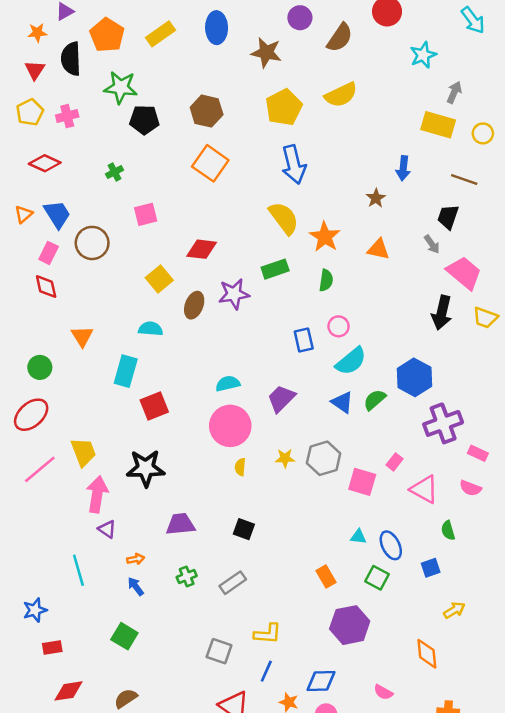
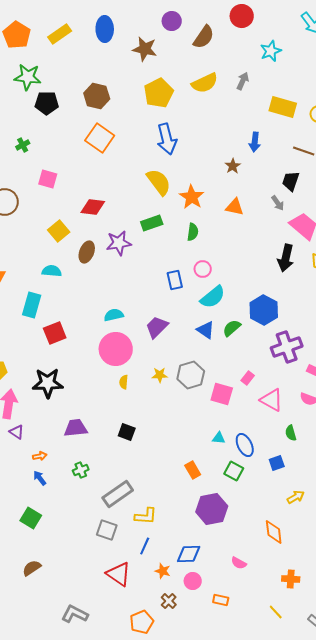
gray arrow: (454, 92) -> (243, 81), moved
pink square: (146, 214) -> (48, 179), turned 30
gray rectangle: (233, 583) -> (118, 494), moved, size x1.4

